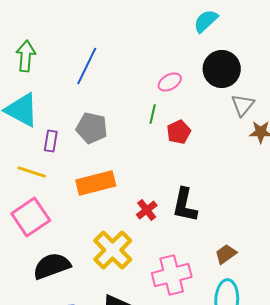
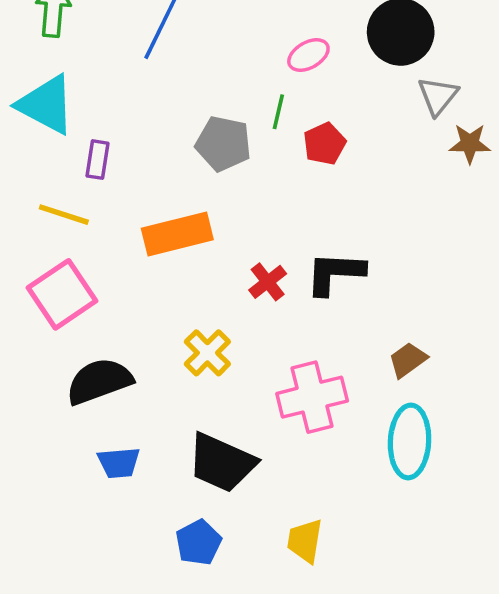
gray pentagon: (92, 128) -> (223, 144), moved
black L-shape: (185, 205) -> (335, 273), turned 81
yellow cross: (113, 250) -> (207, 353), size x0.7

